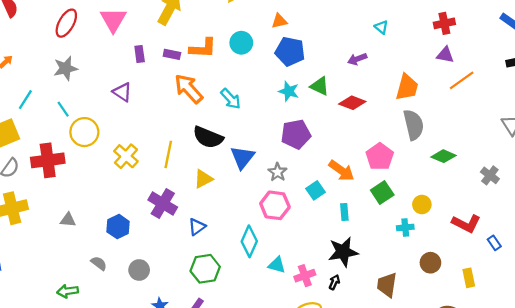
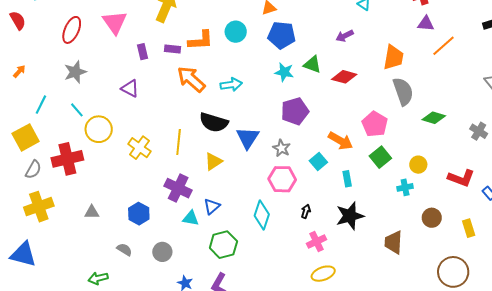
cyan arrow: (231, 99) -> (231, 85), turned -50
cyan triangle: (277, 265) -> (191, 218), moved
black arrow: (334, 282) -> (306, 211), moved

